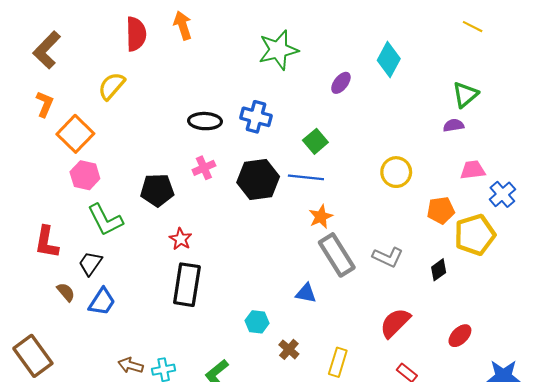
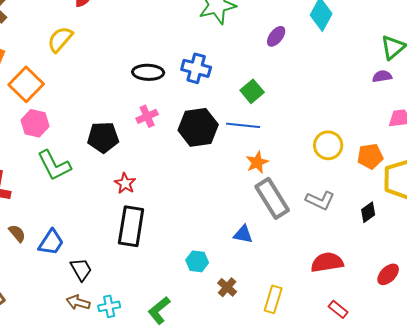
yellow circle: (396, 172) -> (328, 145), moved
black trapezoid: (90, 263) -> (81, 269), moved, turned 115
red semicircle: (395, 323) -> (327, 262), turned 36

